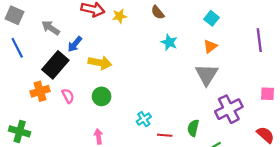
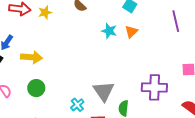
cyan star: (169, 42) -> (109, 31), moved
gray triangle: (207, 74) -> (104, 91), moved
purple cross: (229, 109) -> (154, 87), turned 35

